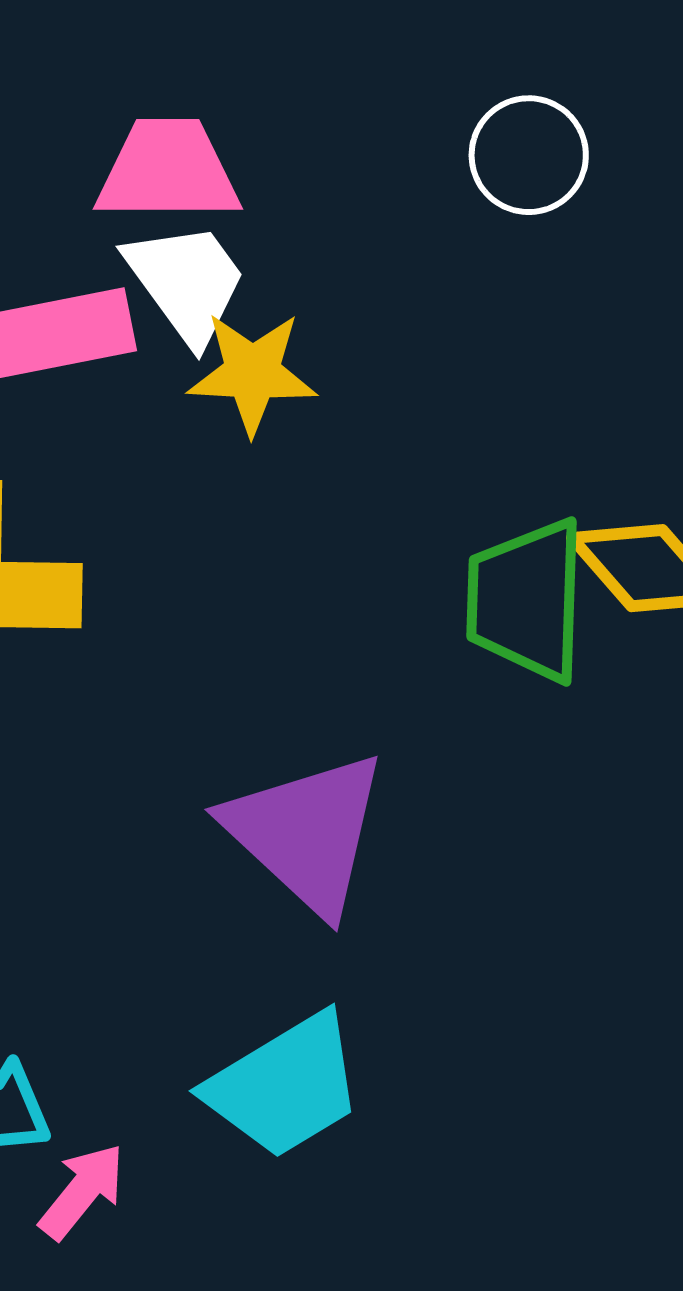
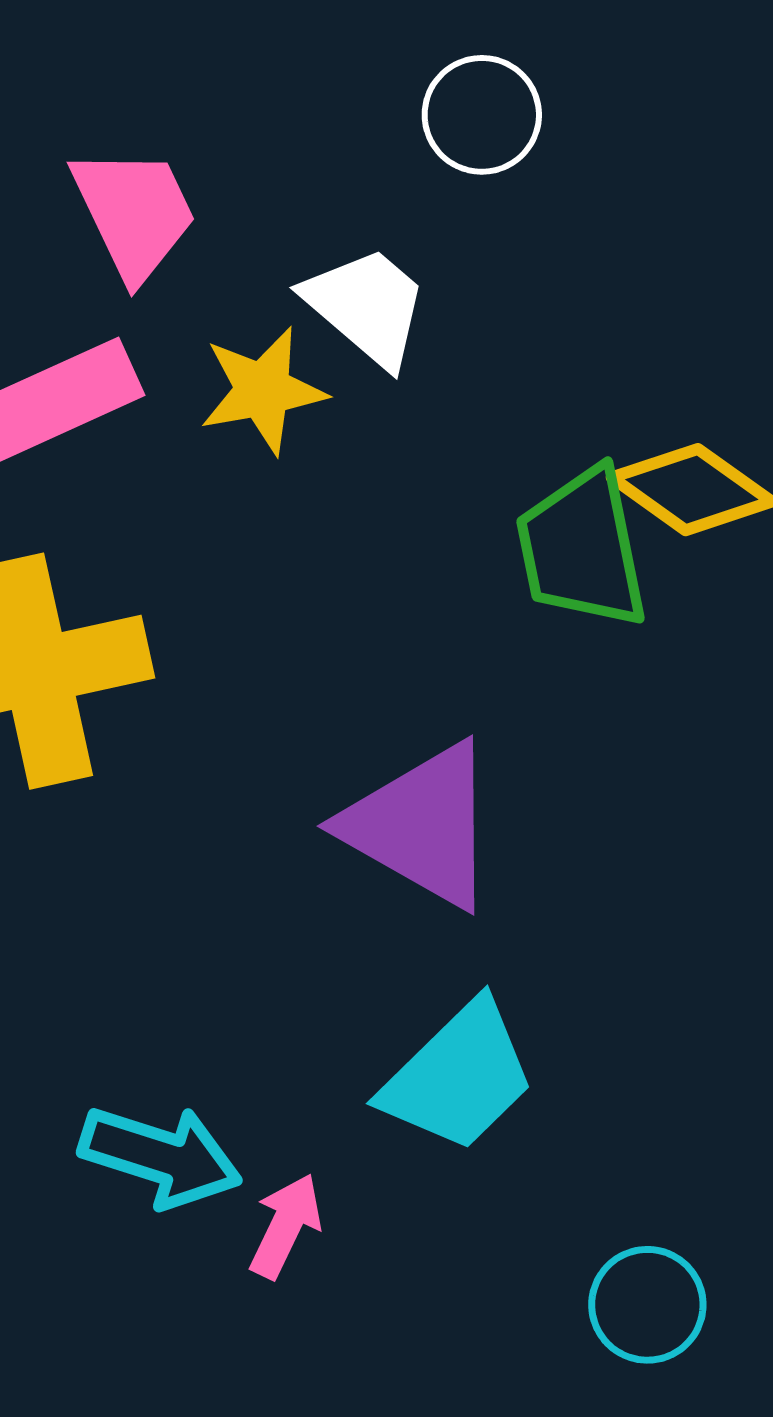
pink trapezoid: (168, 171) -> (134, 213), turned 78
white trapezoid: (186, 282) -> (367, 306), moved

